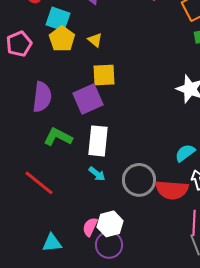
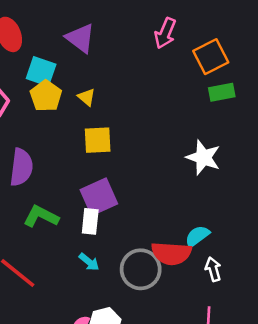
purple square: (88, 99) -> (99, 197), moved
white rectangle: (98, 141) -> (90, 221), size x0.7
red semicircle: (172, 190) -> (171, 253), moved

